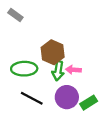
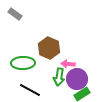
green arrow: (58, 71) -> (59, 77), moved
purple circle: (67, 97) -> (77, 79), moved

